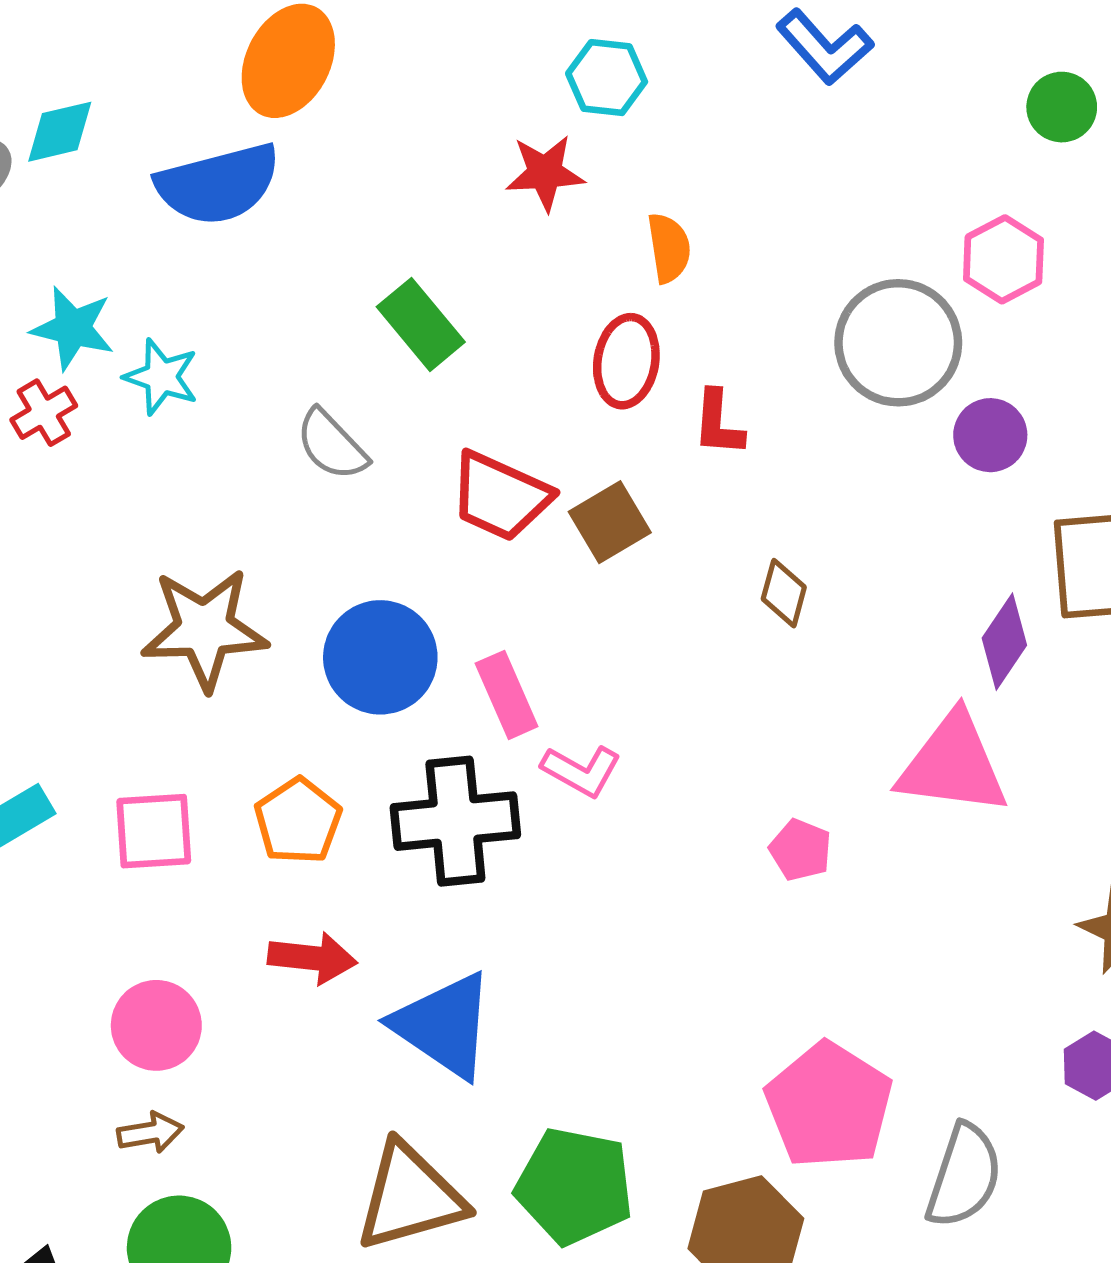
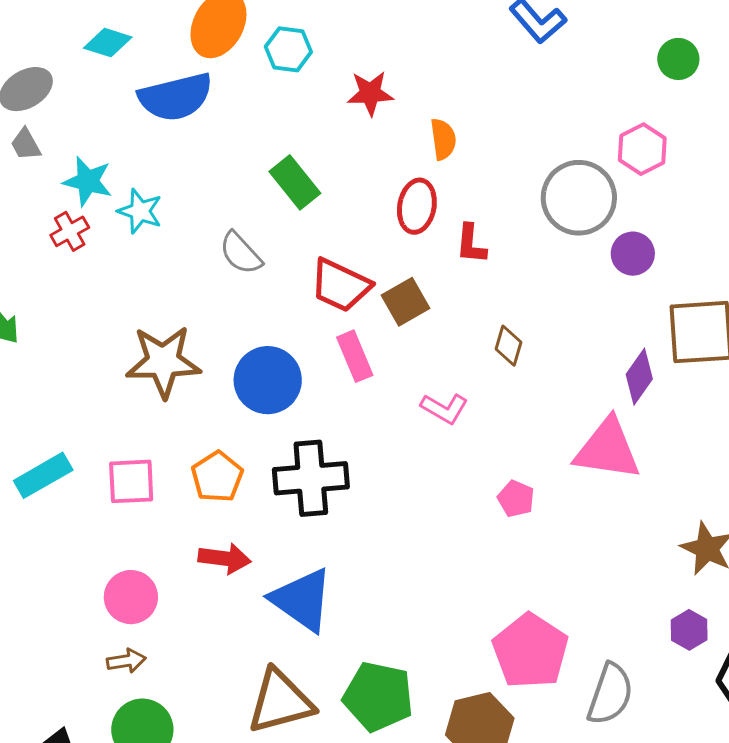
cyan hexagon: (607, 78) -> (288, 49), moved
cyan diamond: (60, 132) -> (108, 43), moved, turned 30
pink rectangle: (507, 695) -> (355, 356), moved
pink L-shape: (581, 771) -> (444, 408), moved

